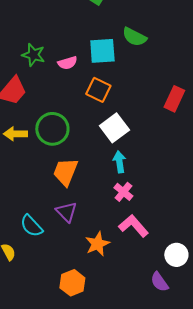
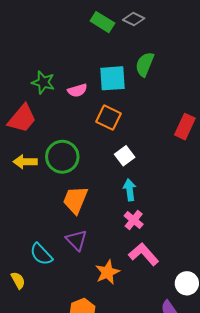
green semicircle: (134, 37) -> (145, 64), turned 85
white square: (114, 128) -> (125, 156), size x0.7

